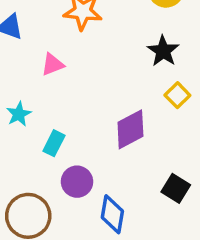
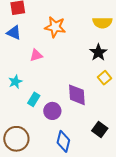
purple diamond: (130, 129) -> (77, 95), turned -70
purple circle: (77, 182) -> (52, 111), moved

